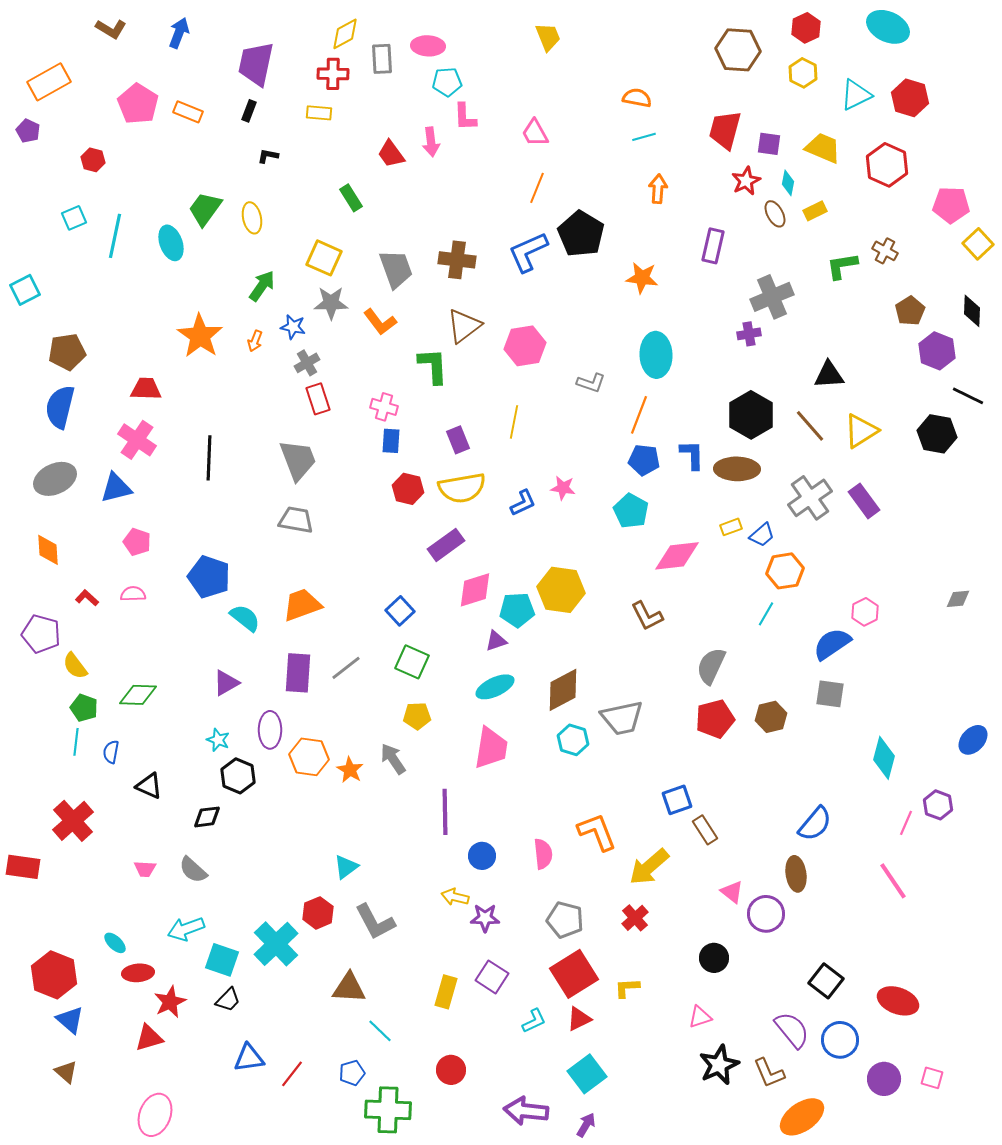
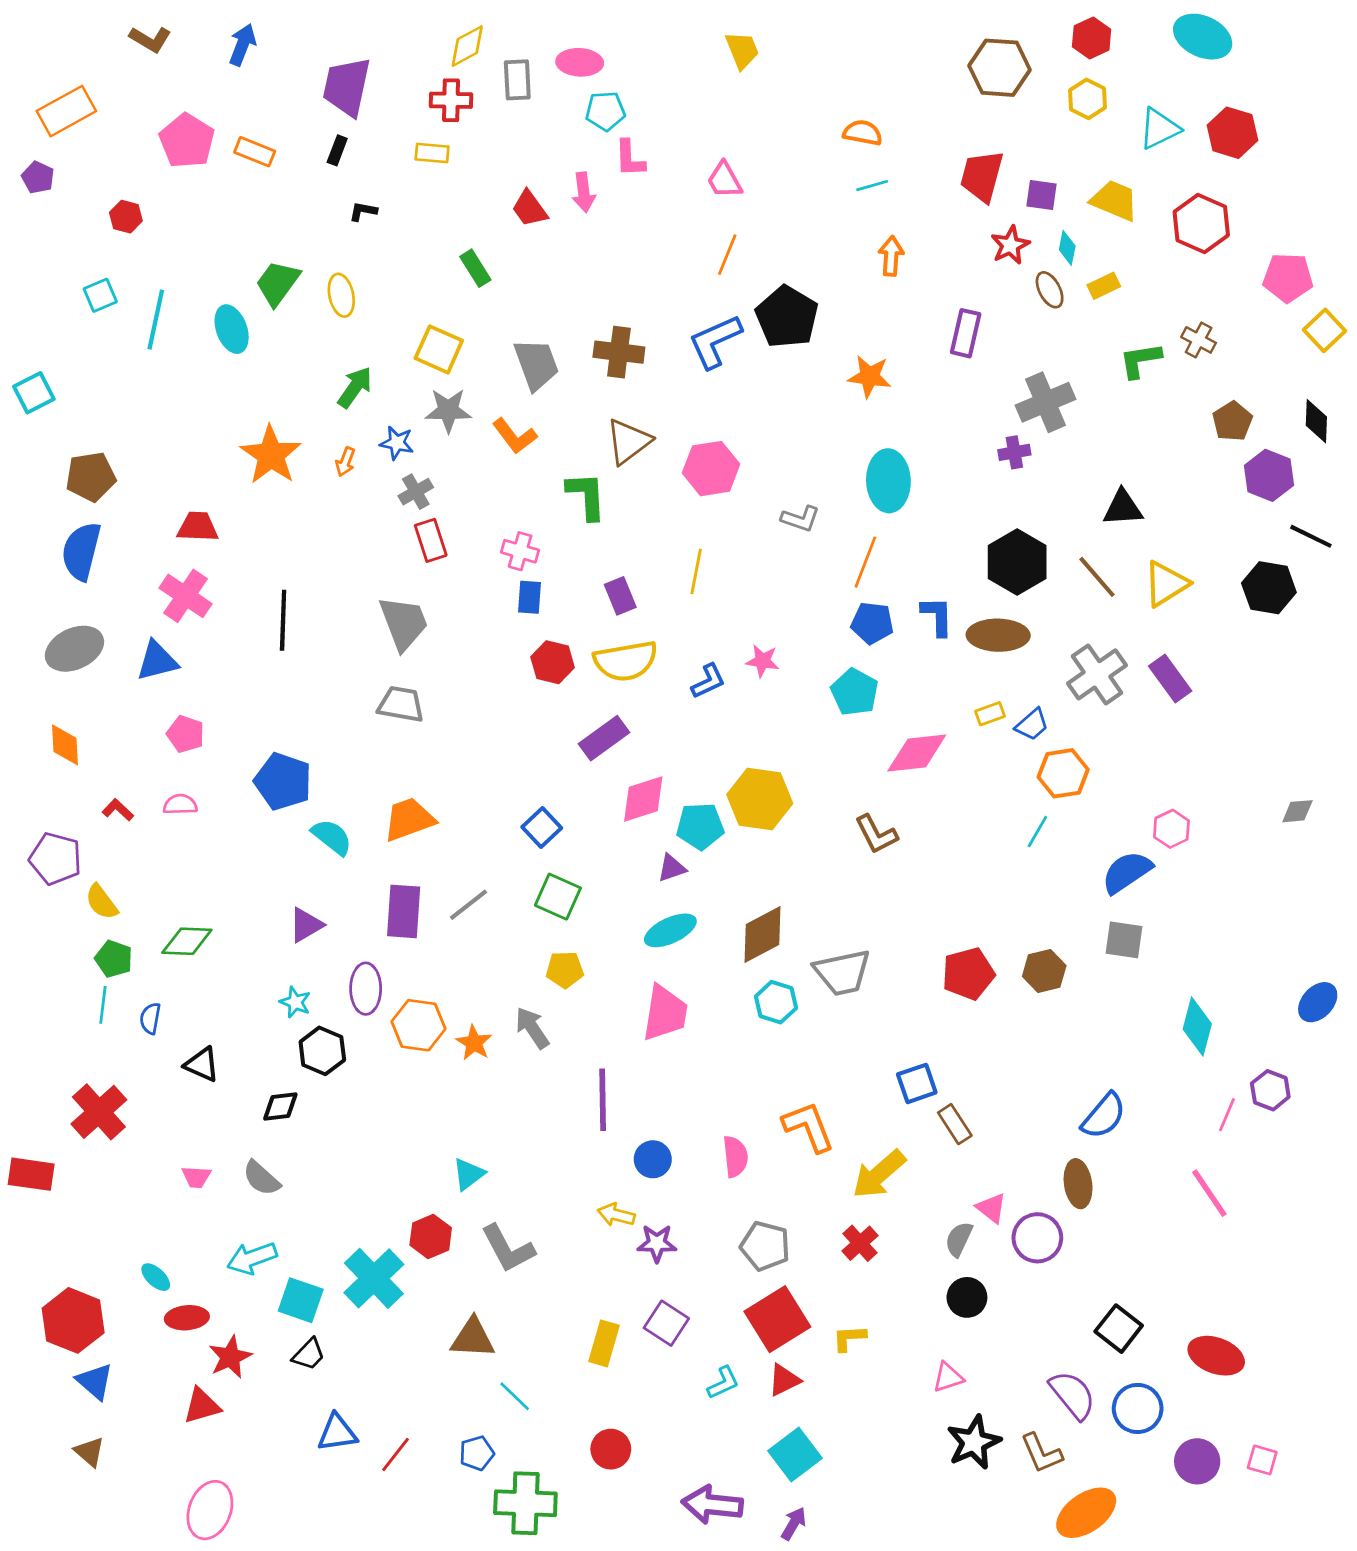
gray semicircle: (711, 666) -> (959, 1239), moved, size x0.7

